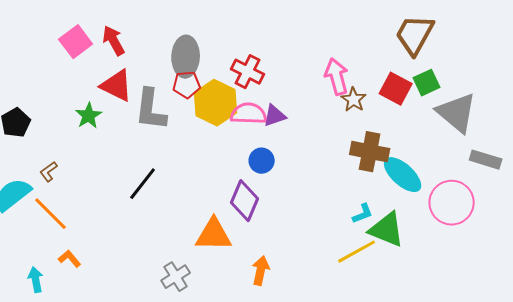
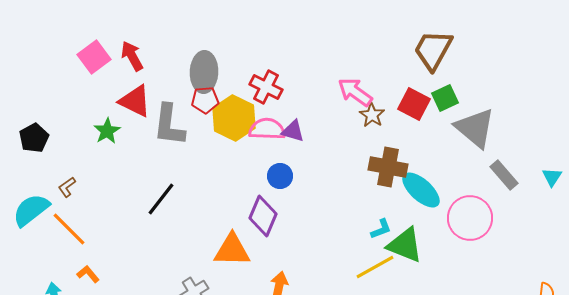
pink arrow: (337, 77) -> (355, 92), turned -39
purple triangle: (275, 116) -> (293, 131), turned 35
gray rectangle: (486, 160) -> (504, 175), turned 32

